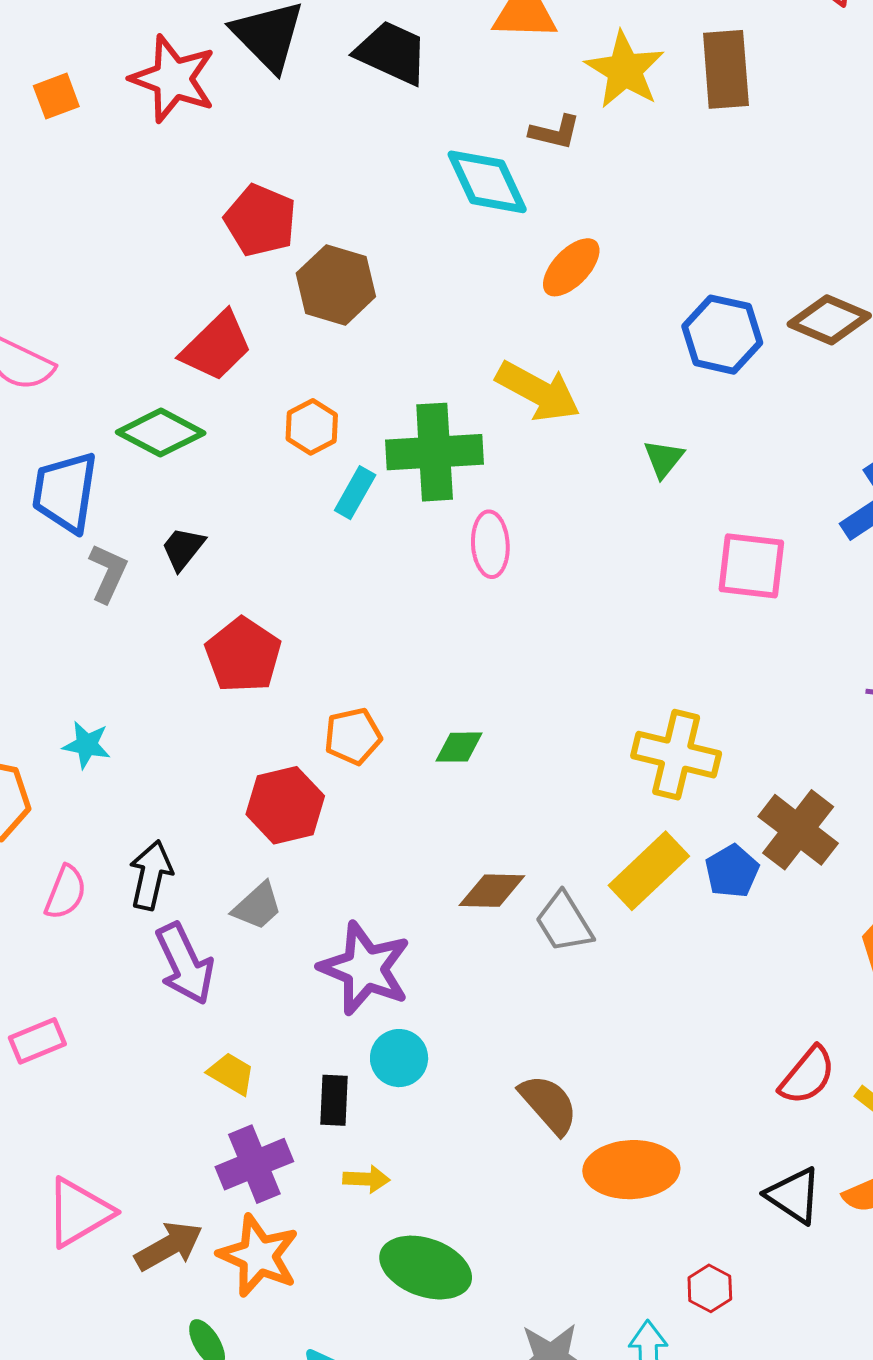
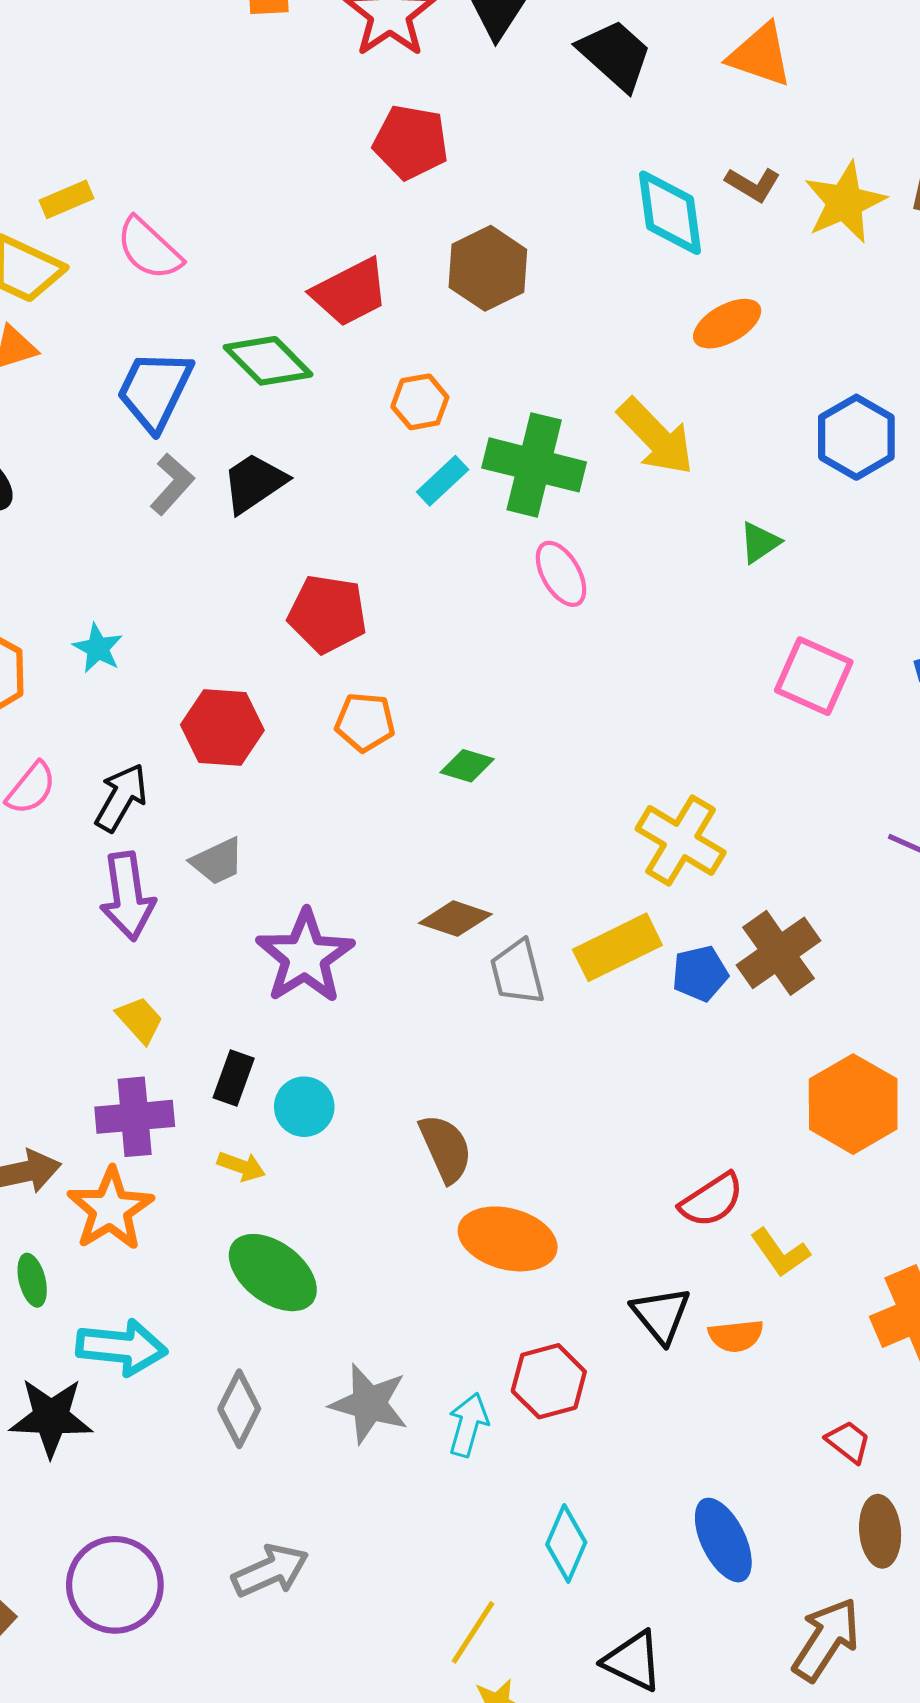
yellow star: (625, 70) -> (845, 202), moved
red pentagon: (260, 220) -> (411, 142), moved, turned -30
pink ellipse: (490, 544) -> (561, 574), turned -44
black trapezoid: (183, 548) -> (254, 483), size x1.4
red pentagon: (243, 655) -> (327, 614), moved, turned 30
red hexagon: (285, 805) -> (222, 728), moved
cyan circle: (399, 1058) -> (304, 1107), moved
red hexagon: (710, 1288) -> (549, 1381), size x1.5

